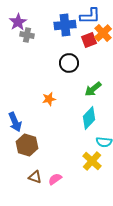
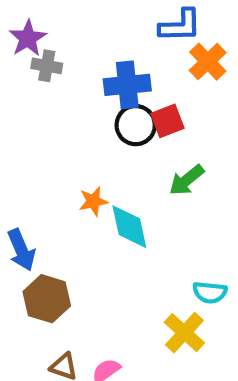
blue cross: (65, 25) -> (127, 85), moved
red square: (89, 40) -> (167, 121), moved
cyan diamond: (89, 118) -> (129, 227), moved, turned -55

